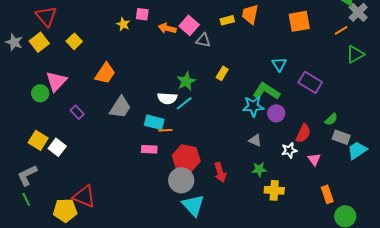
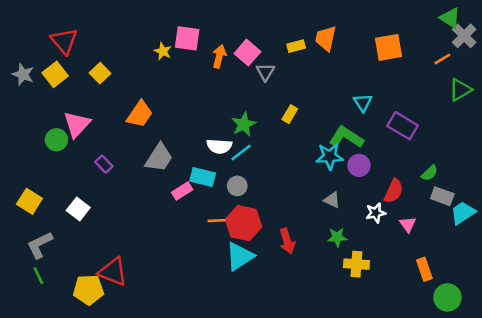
pink square: (142, 14) -> (187, 38), size x1.5
orange arrow: (167, 28) -> (219, 56), turned 90
gray triangle: (203, 40) -> (265, 72), turned 49
orange line: (165, 130) -> (217, 221), moved
yellow square: (38, 140) -> (29, 201), moved
pink rectangle: (149, 149) -> (182, 191), moved, turned -35
gray circle: (181, 180) -> (237, 186), moved, size x0.6
cyan triangle: (193, 205) -> (240, 256), moved, turned 40

